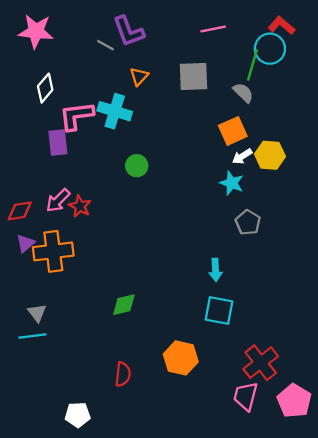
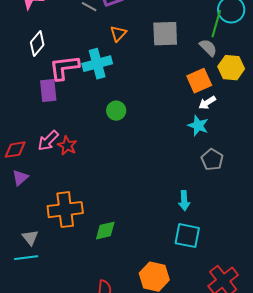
cyan cross: (115, 111) -> (97, 64), turned -32
yellow hexagon: (270, 155) -> (231, 68), moved
orange cross: (53, 251) -> (65, 210), moved

